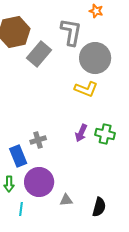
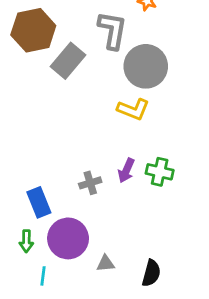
gray cross: (38, 140) -> (90, 183), moved

